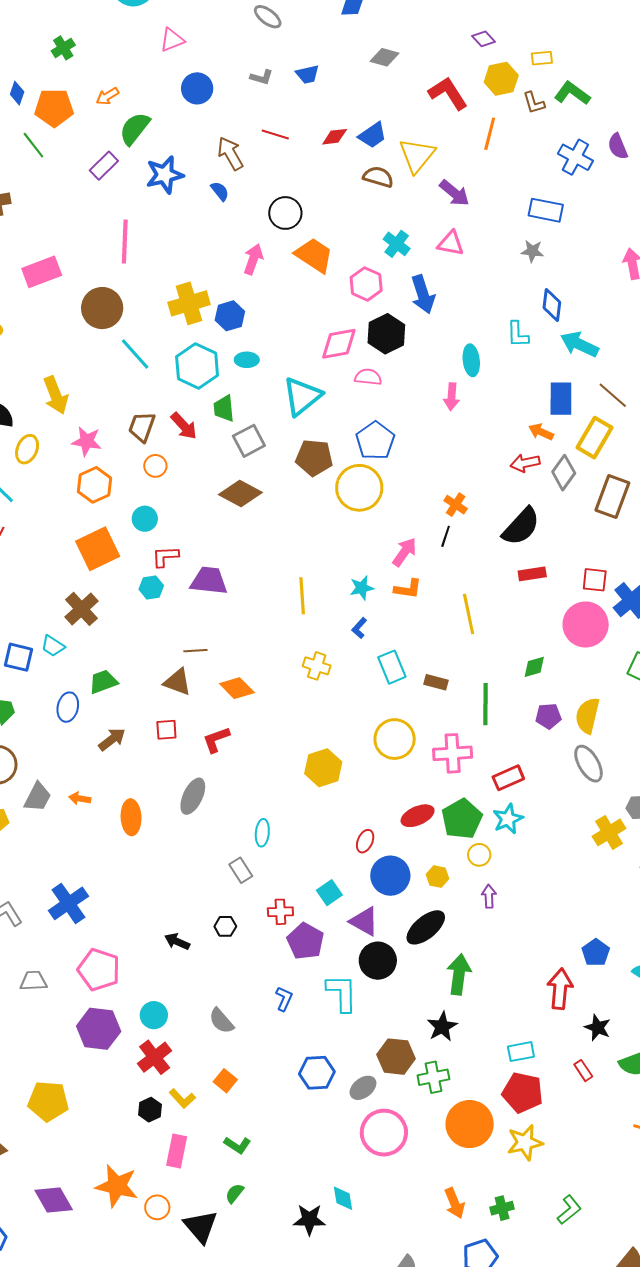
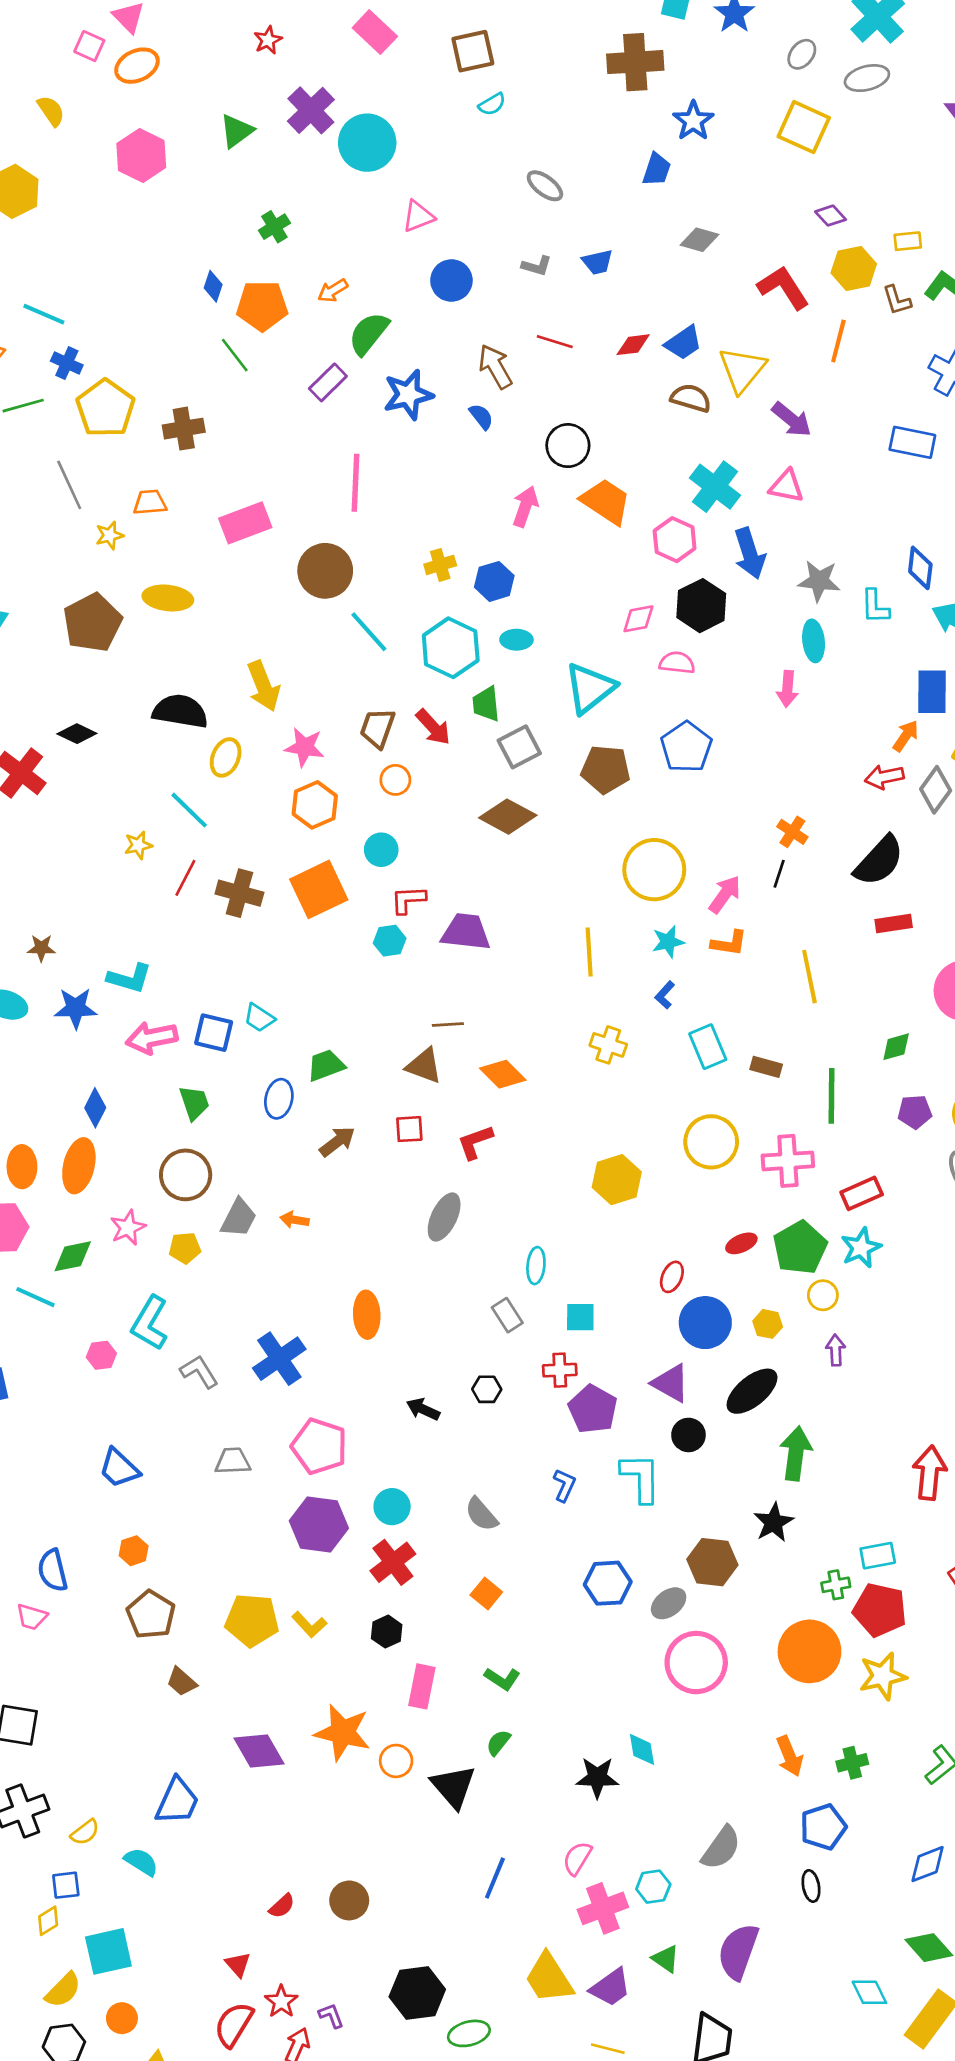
cyan cross: (397, 244) -> (715, 487), size x1.4
gray star: (532, 251) -> (819, 581), moved, size x1.4
yellow cross: (189, 303) -> (440, 565), size x0.6
pink diamond: (339, 344) -> (638, 619), size x0.7
orange arrow: (541, 432) -> (906, 736), turned 100
yellow circle: (359, 488) -> (654, 870), moved
brown cross: (81, 609) -> (239, 893), moved, turned -32
red ellipse: (418, 816) -> (741, 1243), size x0.7
orange ellipse: (131, 817) -> (367, 1315), moved
cyan square: (329, 893) -> (580, 1317), moved, turned 35
black circle: (378, 961) -> (688, 1435), size x0.7
green cross: (433, 1077) -> (836, 1585), moved, size x0.7
yellow L-shape: (182, 1098) -> (309, 1625), moved

